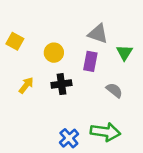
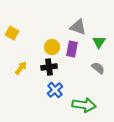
yellow circle: (54, 53) -> (52, 47), moved
gray semicircle: (114, 90) -> (98, 68), moved
blue cross: (69, 138) -> (55, 90), moved

